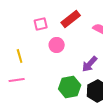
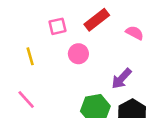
yellow line: (20, 56) -> (30, 56), moved
pink line: (17, 80) -> (26, 99), turned 56

